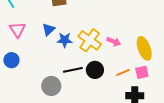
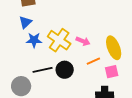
blue triangle: (48, 29) -> (25, 22), moved
orange line: (123, 73) -> (93, 61), moved

